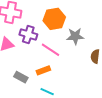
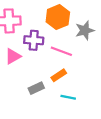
gray rectangle: (21, 77) -> (36, 88), turned -40

